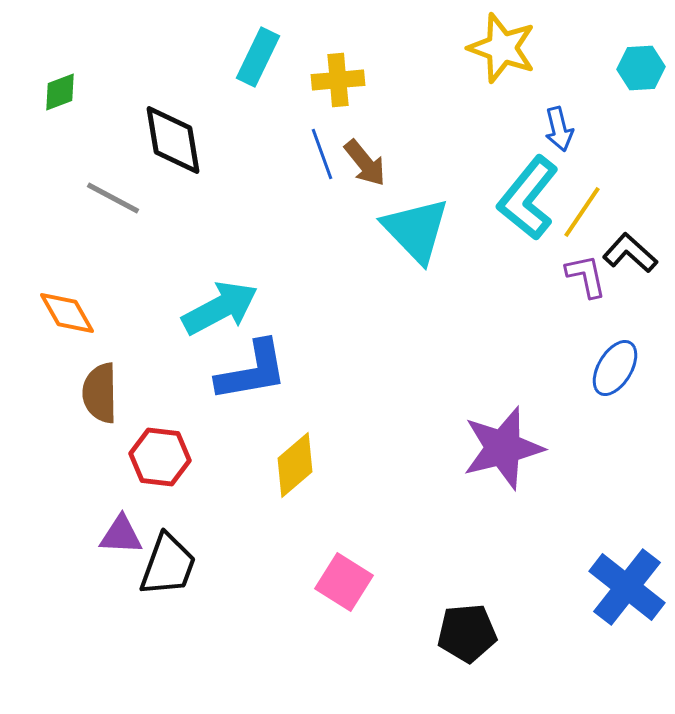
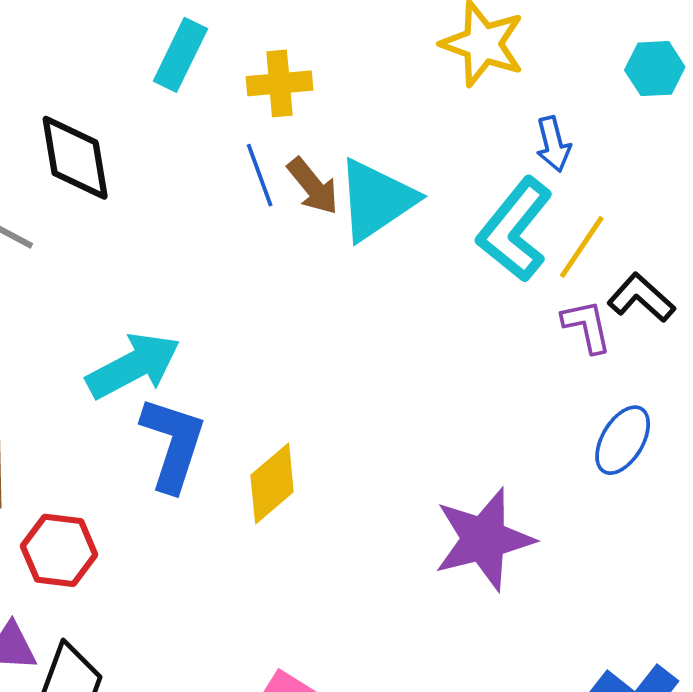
cyan triangle: (416, 230) -> (376, 200), moved, turned 40
blue L-shape: (252, 371) -> (173, 444), turned -62
yellow diamond: (295, 465) -> (272, 483), moved

